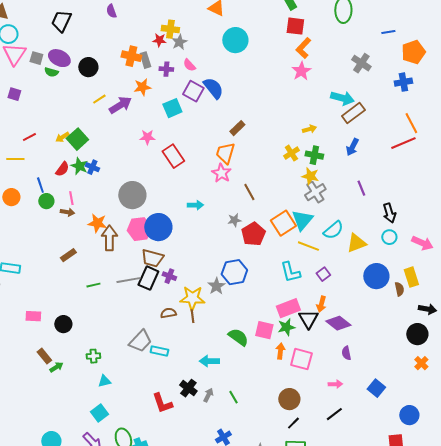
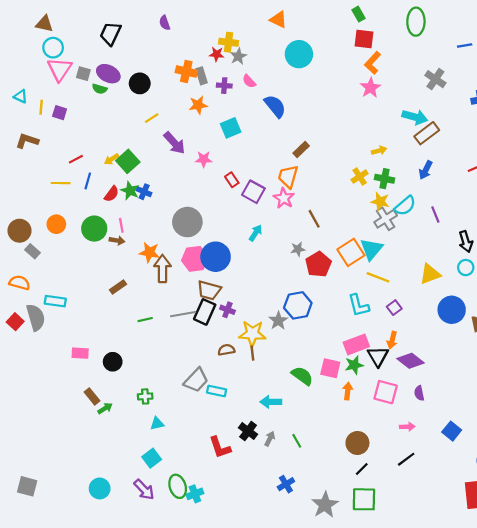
purple square: (193, 91) -> (253, 192), moved
purple arrow: (120, 105) -> (174, 143), moved, turned 80
red rectangle: (173, 156) -> (232, 180), size x0.6
blue line: (40, 185) -> (88, 181), moved, turned 35
green circle: (46, 201) -> (94, 229), size x1.5
cyan arrow: (195, 205) -> (256, 233), turned -56
cyan semicircle: (333, 230) -> (405, 206), moved
pink square: (301, 359) -> (386, 392), moved

